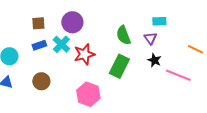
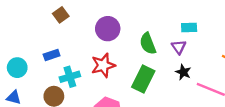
purple circle: (72, 22) -> (108, 29), moved
brown square: (38, 23) -> (61, 15), moved, turned -32
cyan cross: (61, 44) -> (70, 77), moved, turned 30

